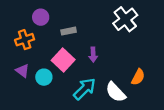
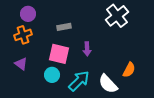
purple circle: (41, 17) -> (28, 14), moved
pink square: (63, 60) -> (59, 54), turned -30
cyan circle: (44, 77) -> (52, 75), moved

